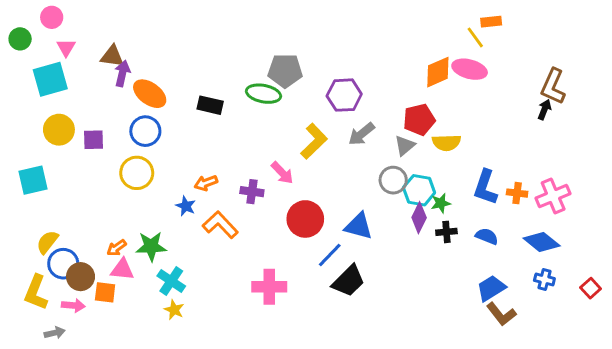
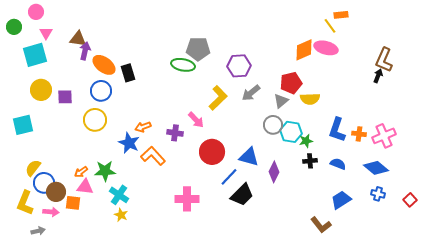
black rectangle: (210, 105) -> (128, 73), moved, turned 60
blue star: (186, 206) -> (129, 143), size x1.5
purple diamond: (419, 218) -> (274, 172), moved
brown L-shape: (501, 314) -> (321, 225), moved

